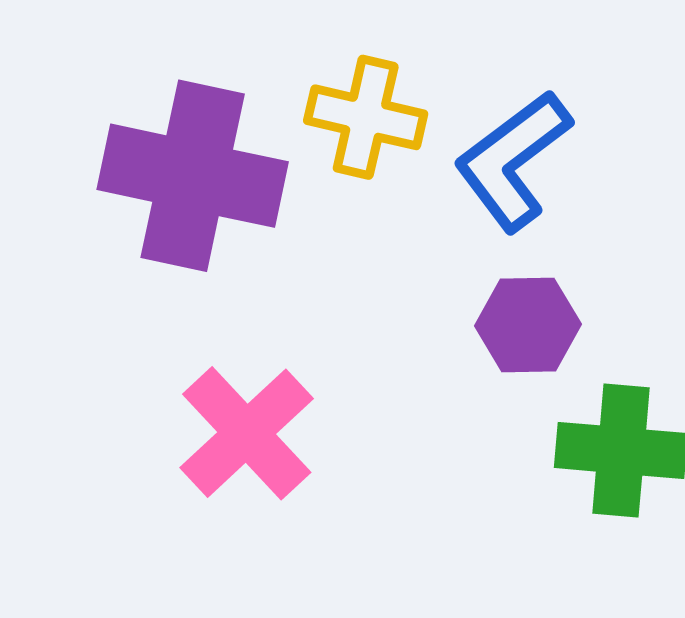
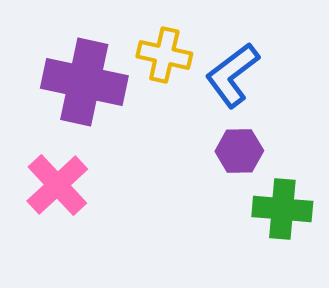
pink cross: (247, 433) -> (57, 185), moved

